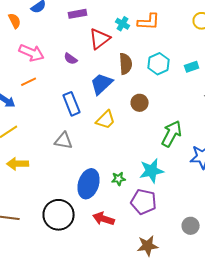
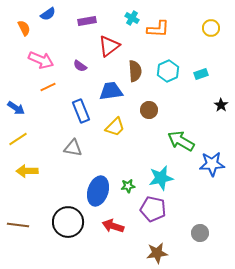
cyan cross: (123, 24) -> (132, 18), moved
orange line: (29, 82) -> (48, 87), moved
blue trapezoid: (102, 84) -> (111, 91), turned 35
green arrow: (172, 134) -> (181, 141), turned -88

